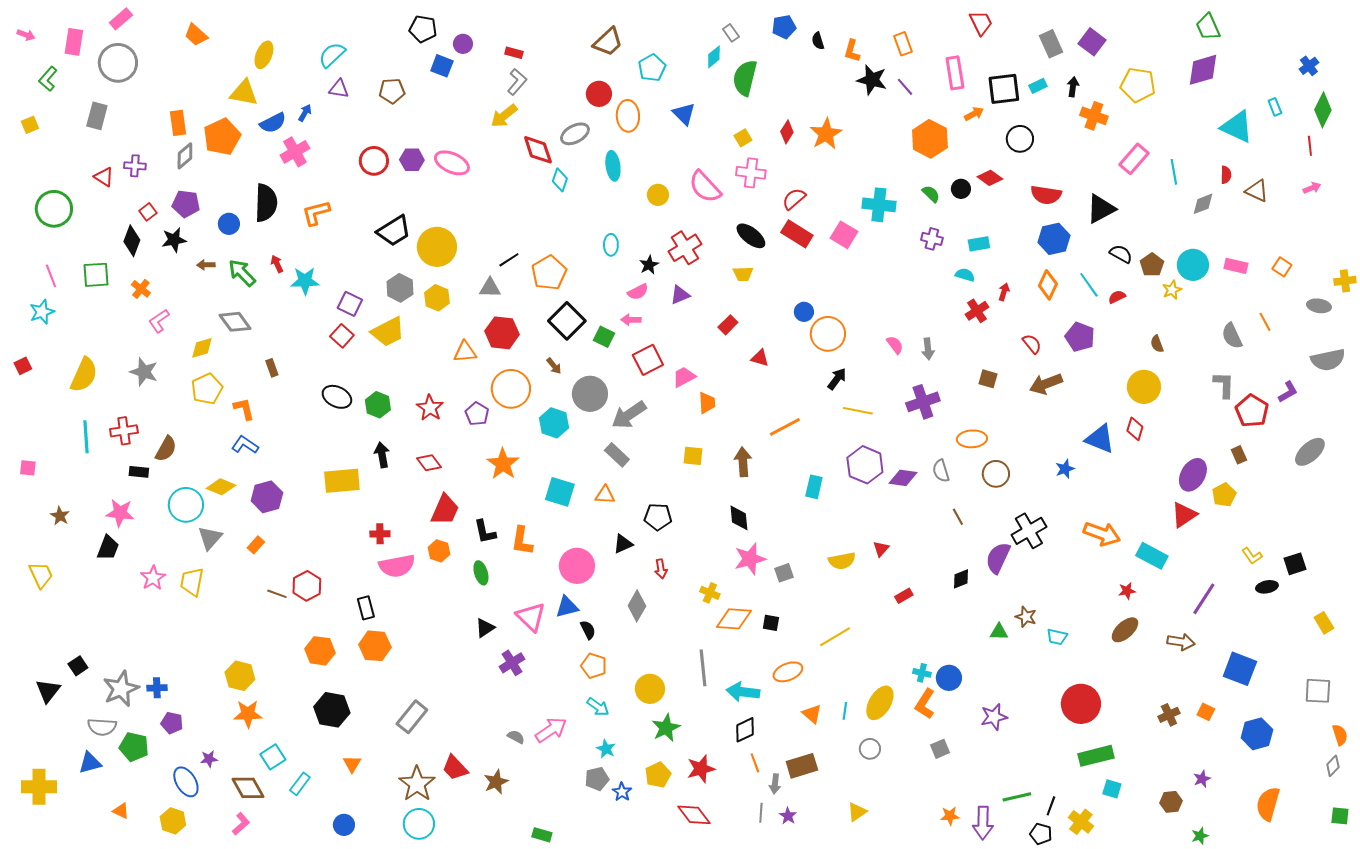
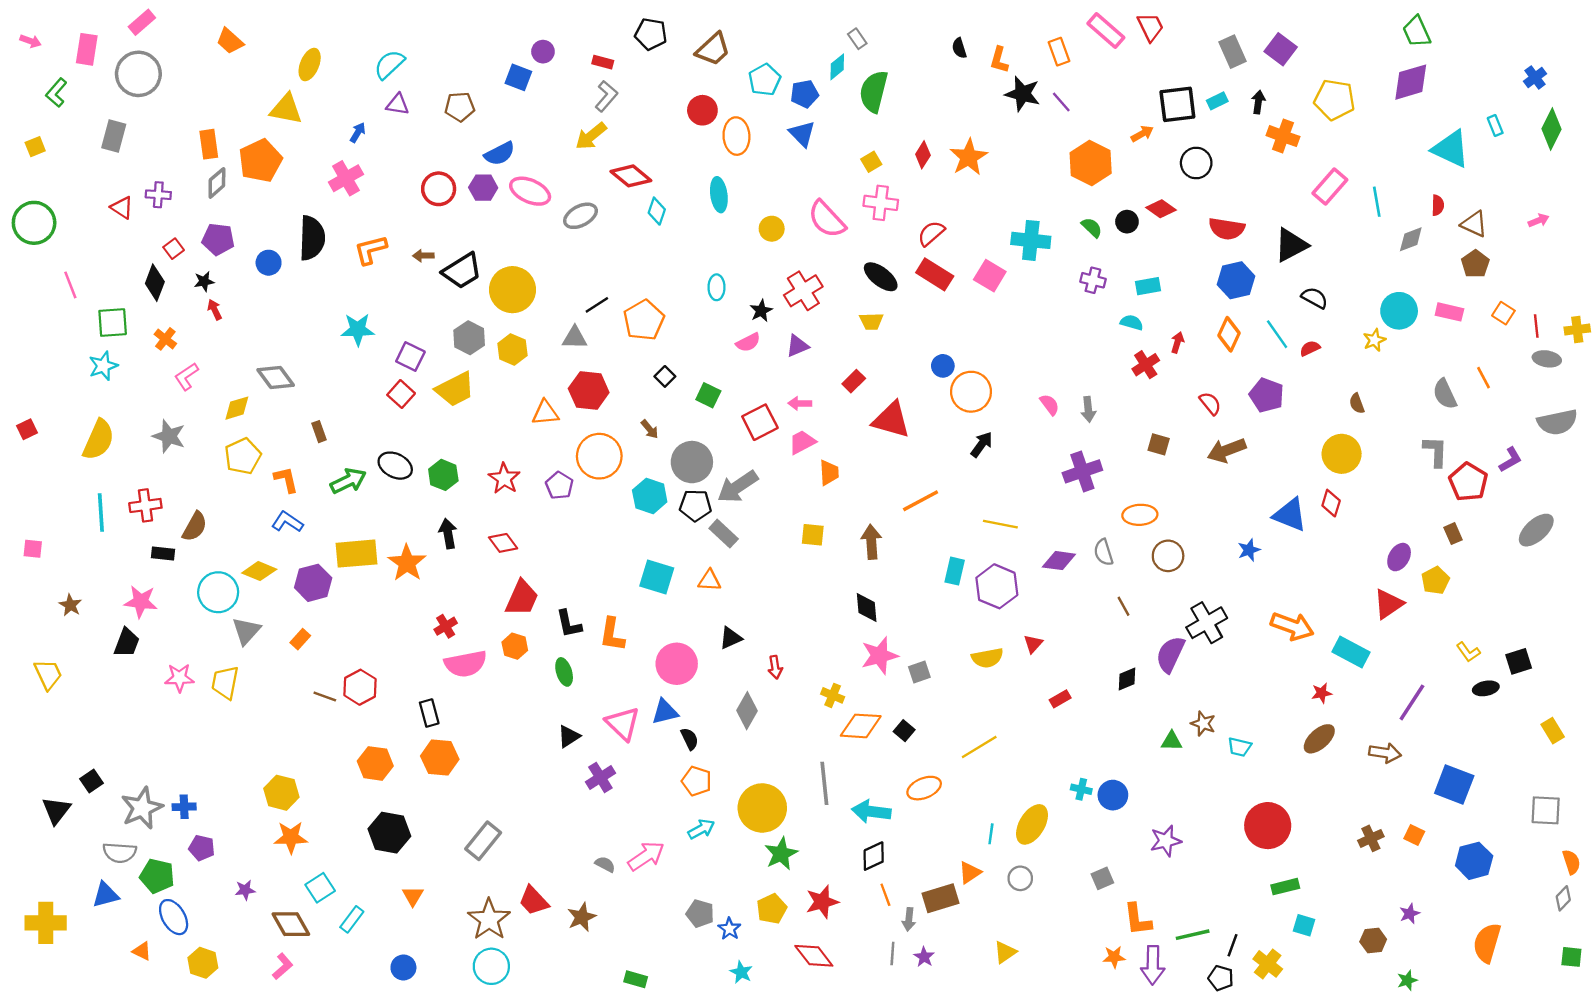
blue pentagon: (784, 27) -> (804, 94), moved
black pentagon: (423, 29) -> (651, 34), moved
pink rectangle: (955, 73) -> (1106, 30), moved, turned -40
blue semicircle: (273, 123) -> (500, 154), moved
gray ellipse: (575, 134) -> (580, 216), moved
red line: (1310, 146) -> (1536, 326), moved
red diamond: (538, 150) -> (631, 176), turned -32
green circle: (54, 209) -> (34, 223), moved
black star: (174, 240) -> (204, 281), size x0.7
red arrow: (277, 264) -> (215, 310), moved
brown arrow: (206, 265) -> (423, 256), moved
brown pentagon: (1152, 265) -> (1475, 264), moved
green arrow: (242, 273) -> (348, 481), moved, turned 108
pink line: (51, 276) -> (70, 285), moved
cyan star: (42, 312) -> (103, 366), moved
pink arrow: (631, 320) -> (800, 403), moved
black square: (567, 321) -> (665, 376), size x0.5
red triangle: (760, 358) -> (891, 420), size x1.8
yellow line: (858, 411) -> (1000, 524), moved
orange star: (503, 464) -> (407, 563), moved
purple hexagon: (865, 465) -> (997, 586), moved
purple ellipse: (1193, 475) -> (1399, 557), size x0.7
yellow rectangle: (342, 481) -> (357, 554), moved
black pentagon: (658, 517) -> (695, 505), moved
red cross: (380, 534) -> (446, 626), turned -30
pink star: (153, 578) -> (179, 678), turned 30
black square: (771, 623) -> (904, 731), turned 30
yellow circle: (650, 689) -> (762, 808), size x1.4
orange L-shape: (925, 704) -> (1138, 919), moved, turned -40
cyan arrow: (598, 707) -> (701, 829), turned -65
orange triangle: (812, 714) -> (970, 872), moved, turned 45
cyan star: (606, 749) -> (741, 972), moved
green rectangle: (1096, 756) -> (1285, 887), size x0.7
gray pentagon: (597, 779) -> (700, 914), turned 30
blue ellipse: (186, 782) -> (174, 917), moved

